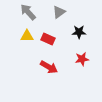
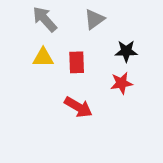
red rectangle: (48, 39) -> (77, 62), turned 64
red star: (82, 59) -> (121, 83), moved

